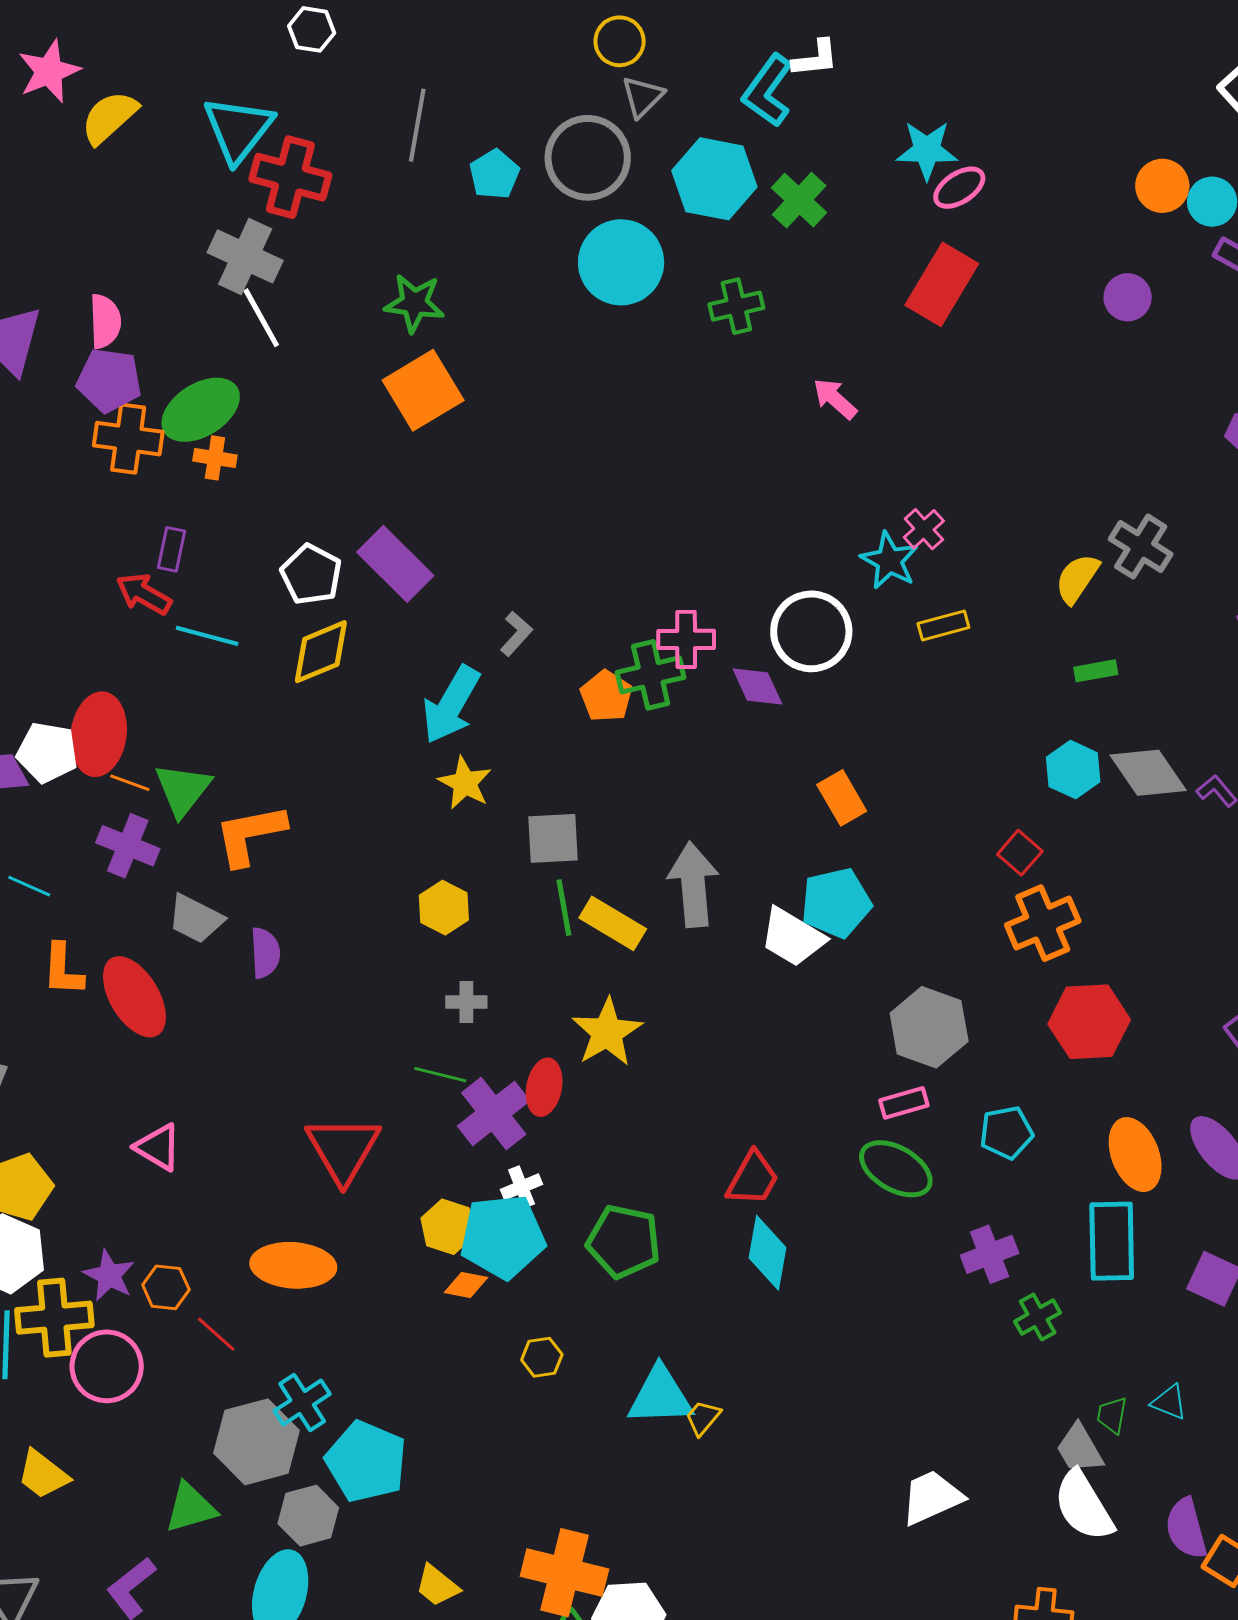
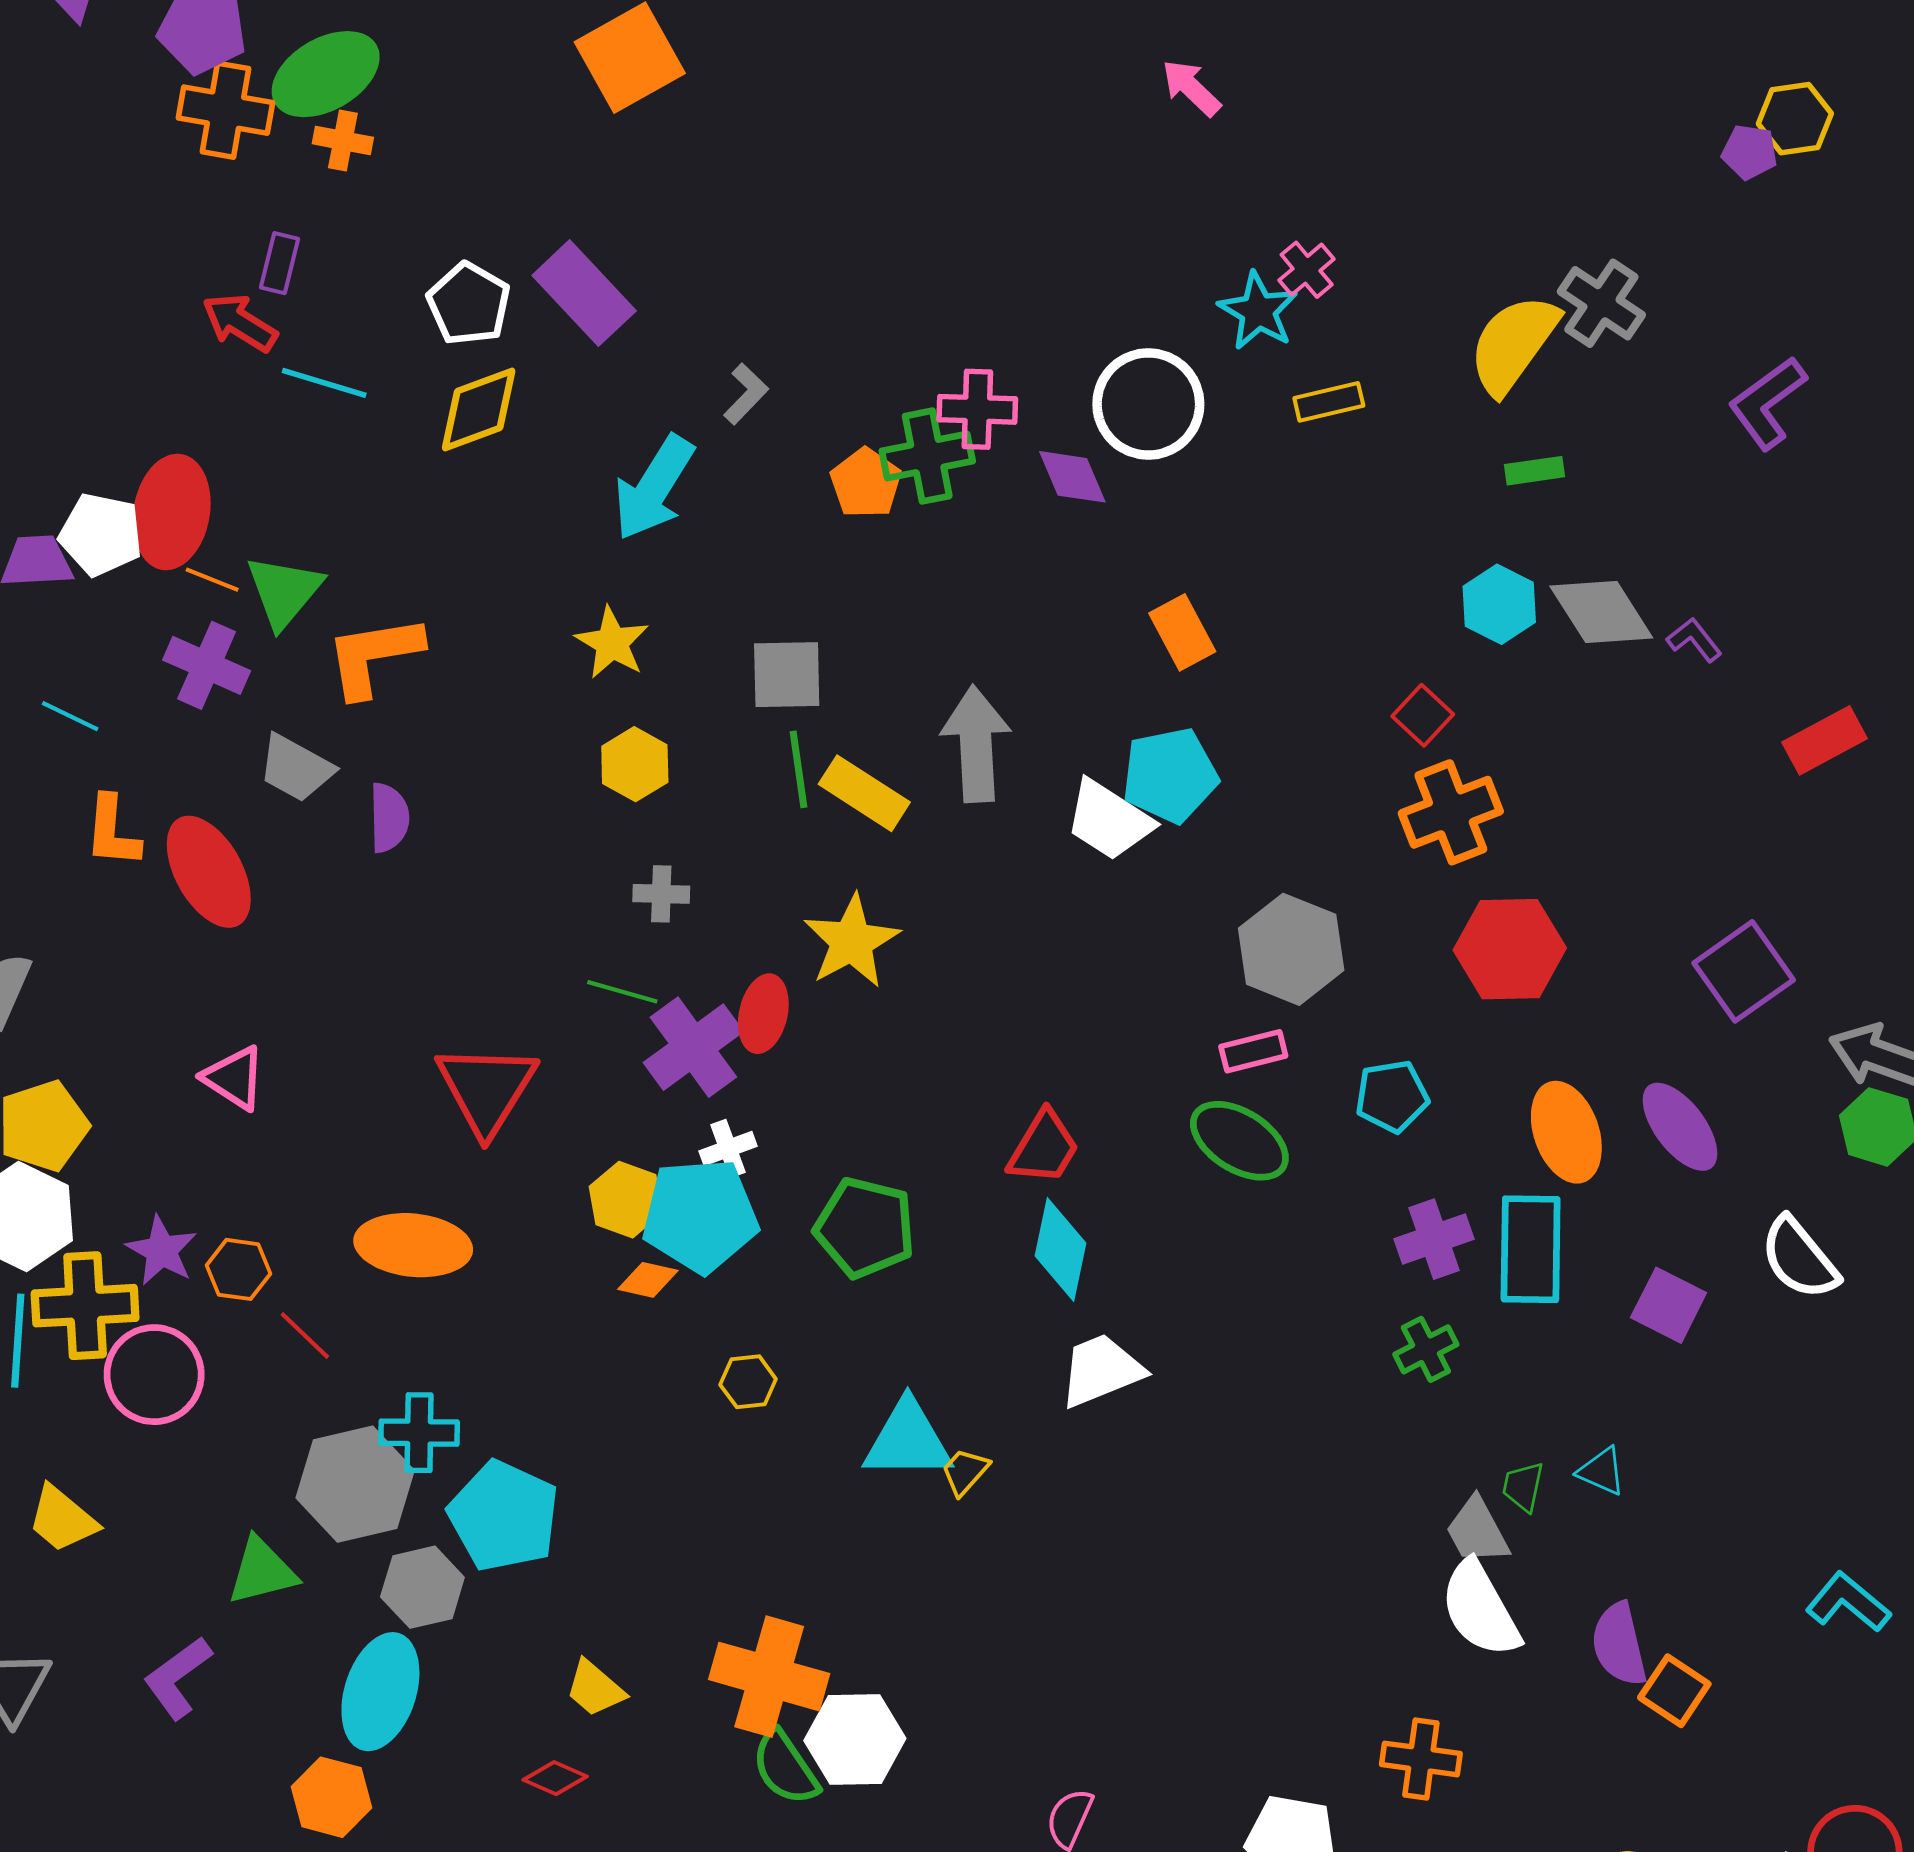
yellow semicircle: (1077, 579) -> (1513, 344), size x1.5
yellow star: (465, 783) -> (612, 643), moved
purple cross: (990, 1254) -> (1434, 1239), moved
cyan cross: (302, 1402) -> (419, 1433), turned 32
white trapezoid: (932, 1497) -> (1101, 1370), moved

